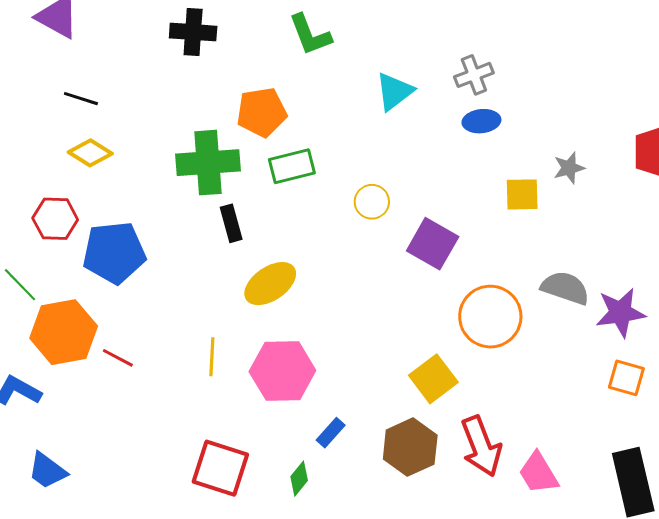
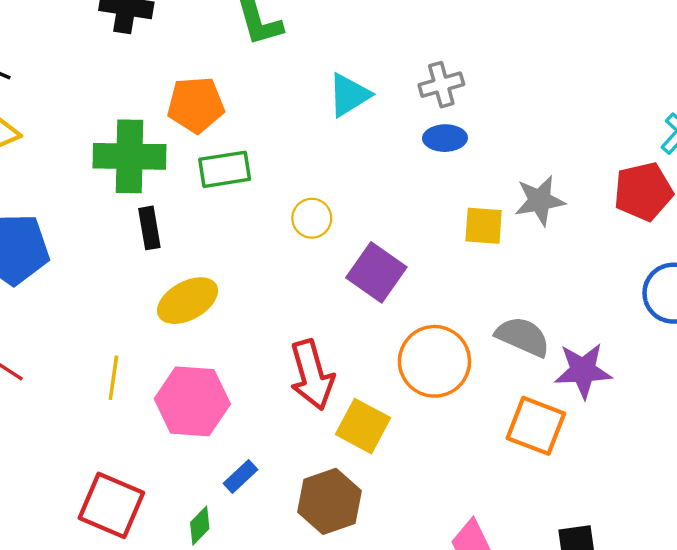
gray star: (569, 168) -> (540, 201), size x1.4
orange square: (626, 378) -> (536, 426), moved, size x1.4
yellow square: (433, 379) -> (363, 426), turned -30
red arrow: (481, 446) -> (312, 375), moved

